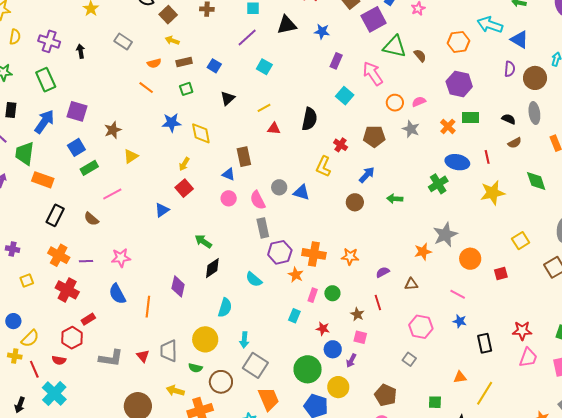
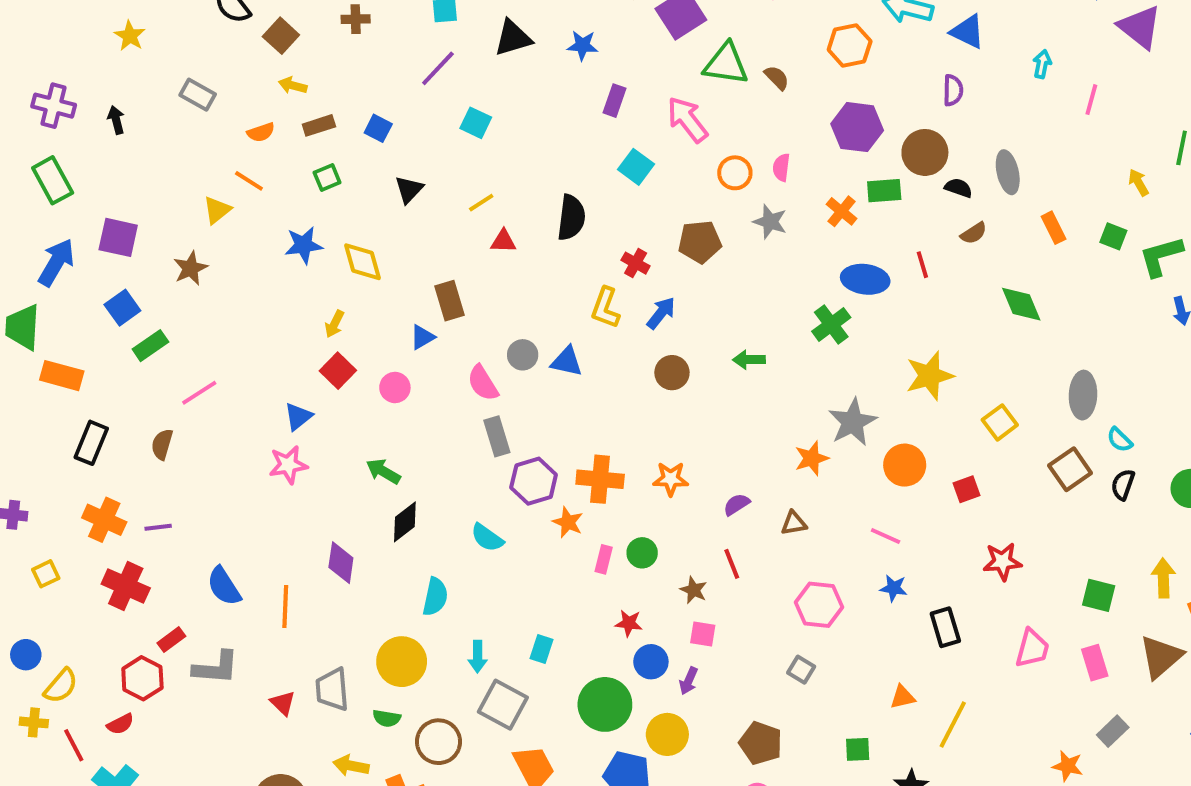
brown circle: (535, 78) -> (925, 152), moved
pink semicircle: (419, 102) -> (781, 167), turned -56
yellow triangle: (131, 156) -> (217, 210), moved
blue triangle: (229, 174) -> (422, 337), turned -48
blue arrow: (367, 175) -> (661, 313), moved
yellow star: (493, 193) -> (930, 376), moved
pink circle: (229, 198) -> (395, 388), moved
brown semicircle: (91, 219) -> (162, 444), turned 70
pink star: (121, 258) -> (288, 465), moved
cyan rectangle: (294, 316) -> (541, 649), moved
red star: (522, 331) -> (1002, 562), moved
gray L-shape: (111, 358) -> (216, 668), moved
red semicircle: (59, 360) -> (120, 724), turned -32

